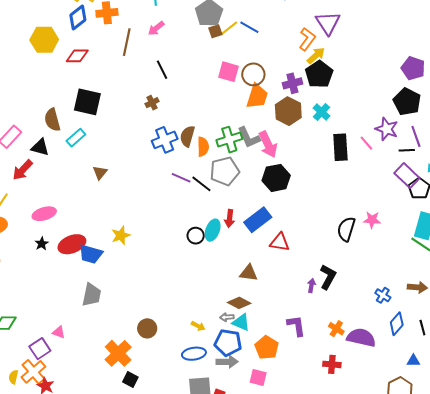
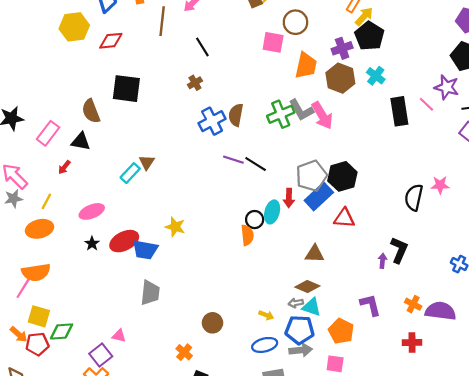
brown circle: (253, 74) -> (295, 22), moved
cyan rectangle: (76, 138) -> (130, 173), moved
orange semicircle: (203, 147) -> (247, 235), moved
red arrow: (22, 170) -> (64, 167), size x0.6
gray pentagon: (225, 171) -> (311, 176), moved
black hexagon: (276, 178) -> (342, 176), moved
yellow star: (121, 235) -> (175, 227), turned -30
orange cross: (118, 353) -> (184, 352), size x0.6

